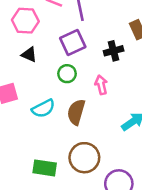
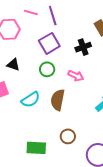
black triangle: (29, 55) -> (13, 65), moved
pink arrow: (101, 85) -> (76, 76), turned 133
brown circle: (84, 158) -> (68, 136), size x0.6

